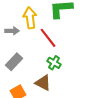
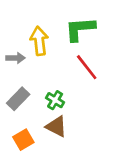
red line: (48, 38) -> (87, 67), moved
green cross: (54, 63) -> (55, 100), moved

